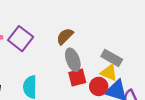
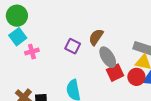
purple square: (21, 39) -> (73, 46), moved, size x0.7

